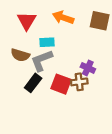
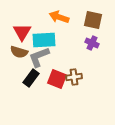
red triangle: (27, 21) -> (22, 32), moved
cyan rectangle: (47, 42) -> (44, 40), size x1.6
purple cross: (88, 68) -> (92, 43), moved

